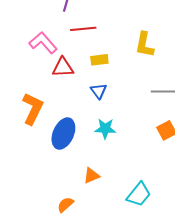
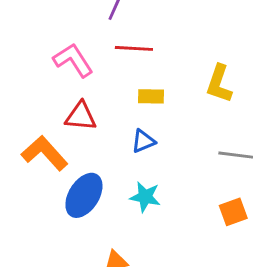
red triangle: (63, 67) -> (81, 116), moved
blue triangle: (99, 91) -> (143, 141), turned 36
orange L-shape: (33, 109) -> (45, 153), turned -76

